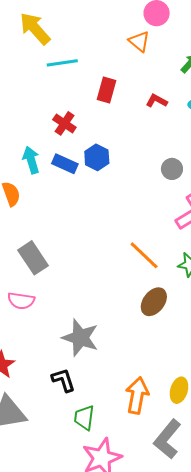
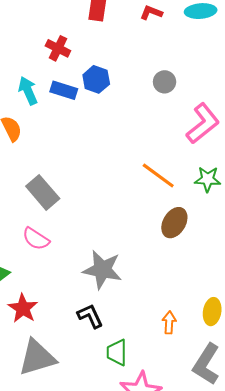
gray circle: (172, 169) -> (165, 82), moved
pink semicircle: (21, 301) -> (36, 239), turned 32
orange arrow: (137, 395) -> (169, 323), size x0.6

